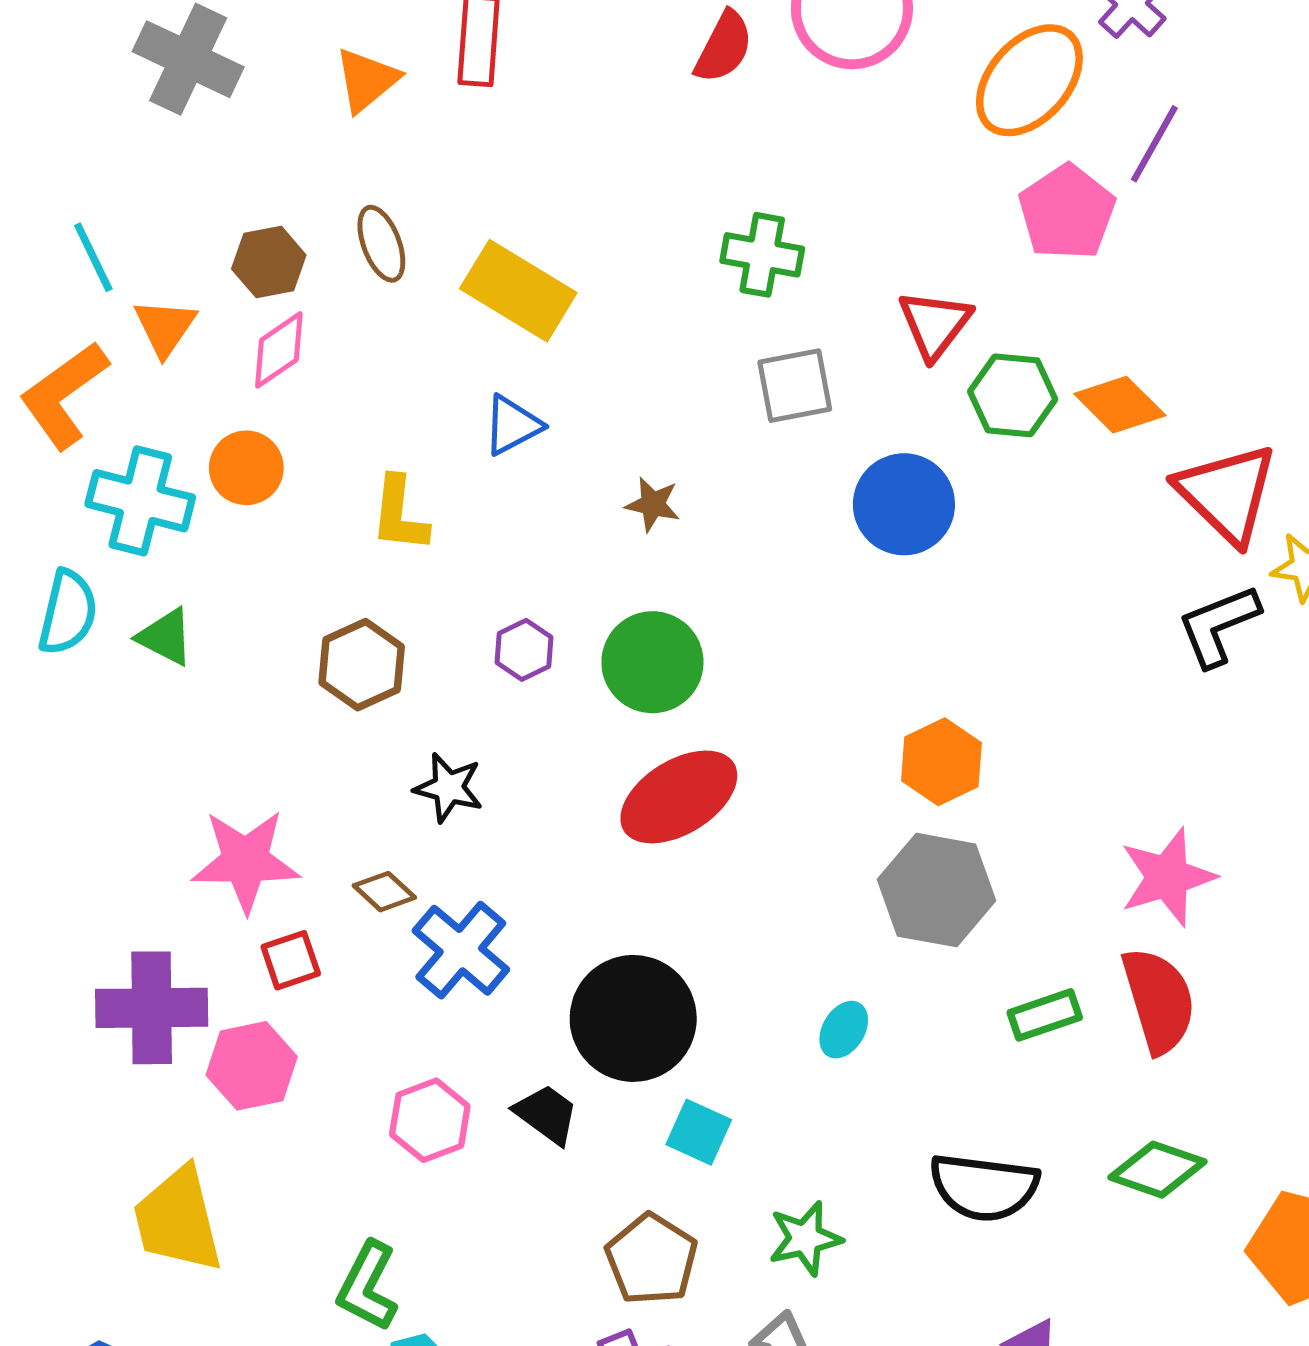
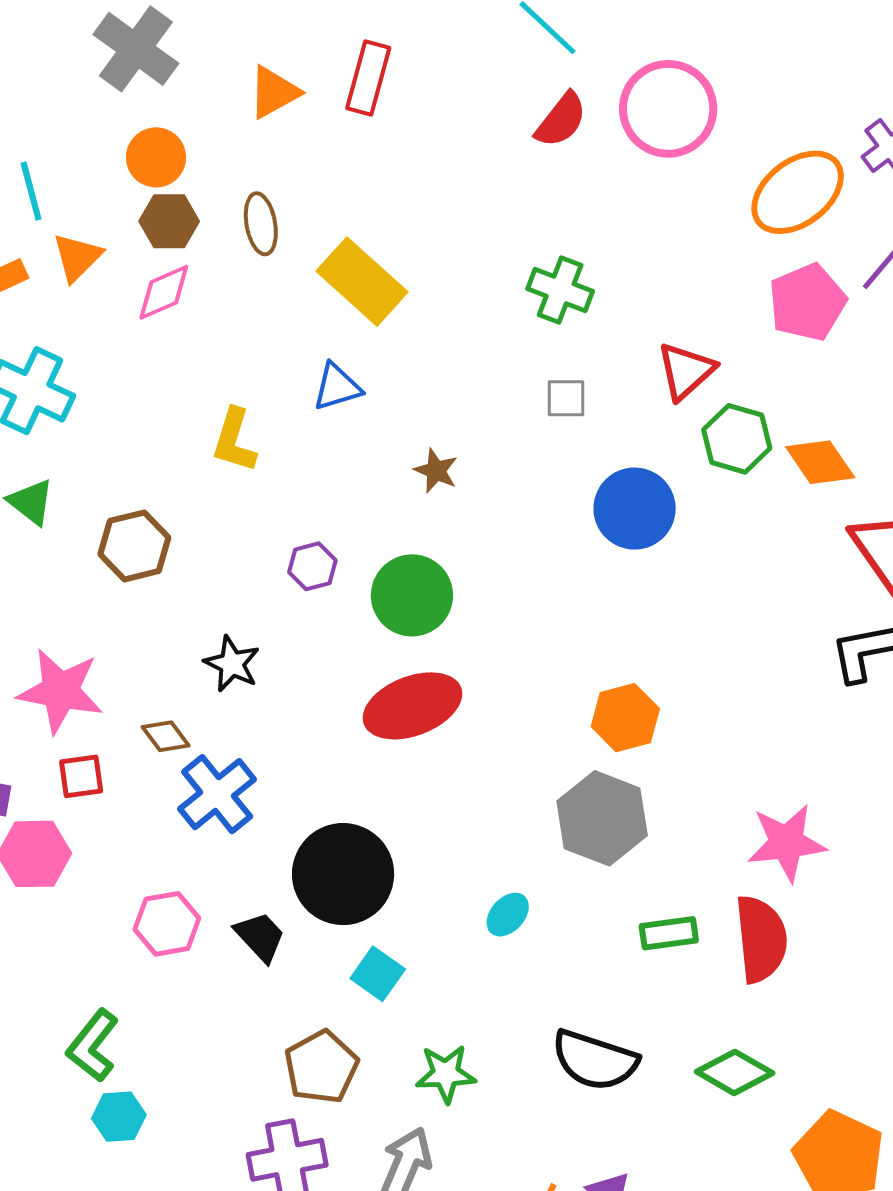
gray square: (795, 386) -> (566, 398), size x0.7
orange circle: (246, 468) -> (156, 157), moved
brown hexagon: (362, 665) -> (134, 546), moved

